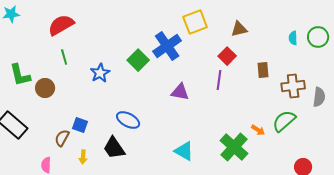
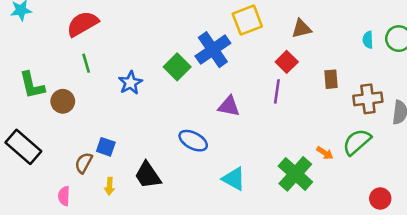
blue ellipse: (128, 120) -> (193, 141), moved

